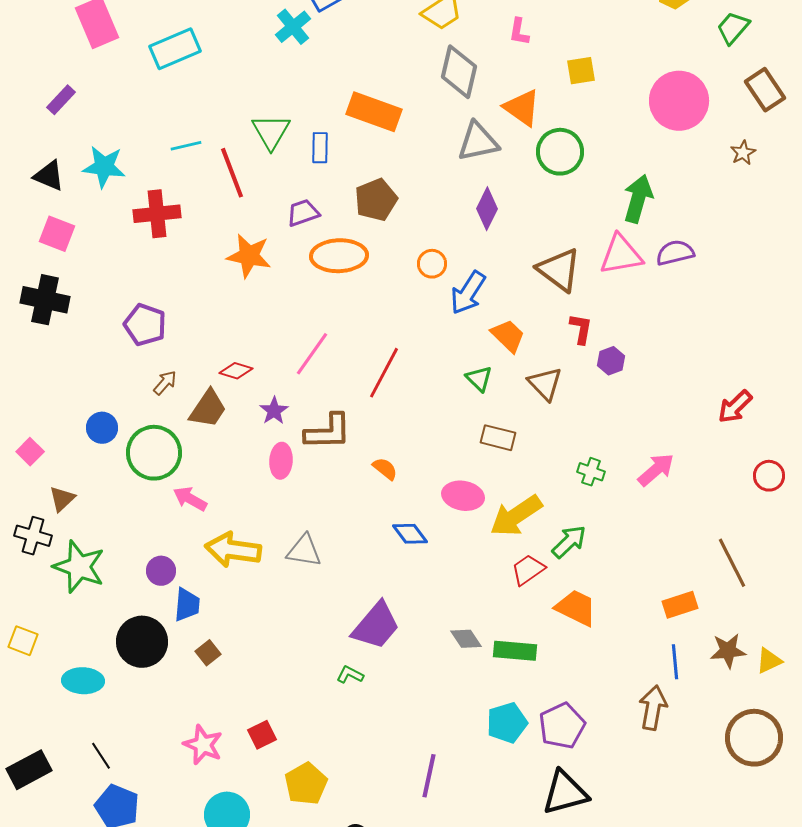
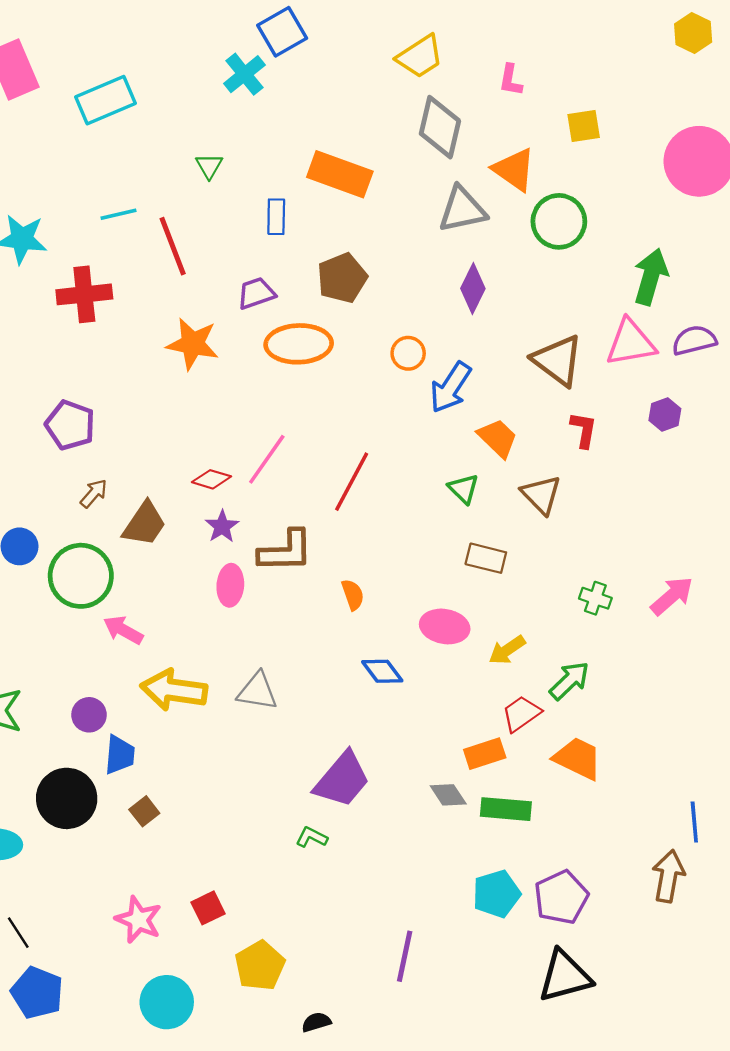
green triangle: (271, 132) -> (209, 166), moved, size x0.6
purple hexagon: (611, 361) -> (665, 415), moved
red diamond: (236, 371) -> (211, 479), moved
orange semicircle: (385, 469) -> (353, 595), turned 32
yellow arrow: (516, 516) -> (507, 650), size x0.6
orange rectangle: (680, 605) -> (485, 754), moved

